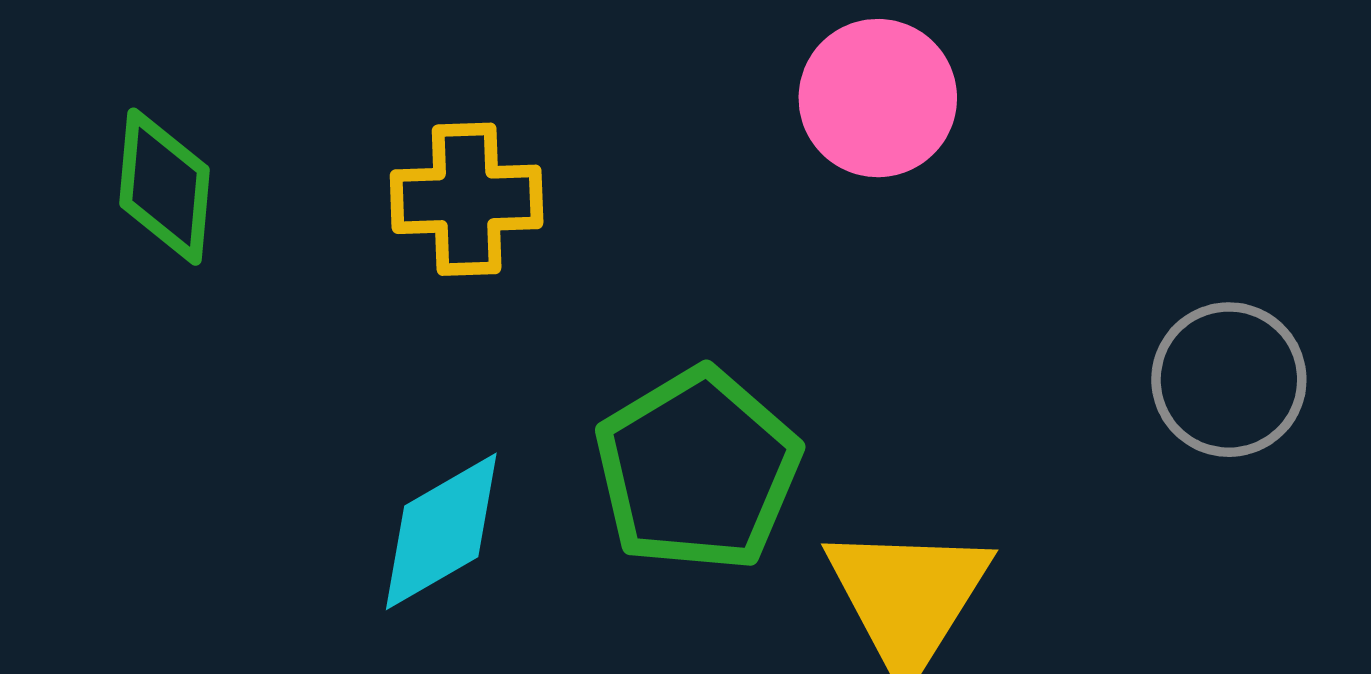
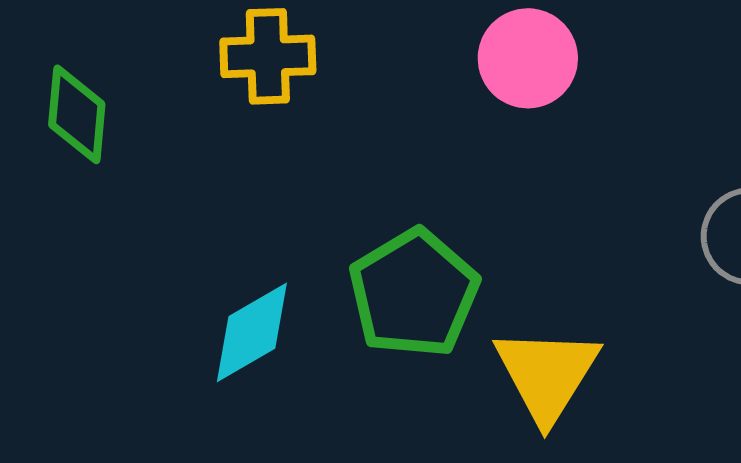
yellow cross: (467, 199) -> (268, 56), moved

